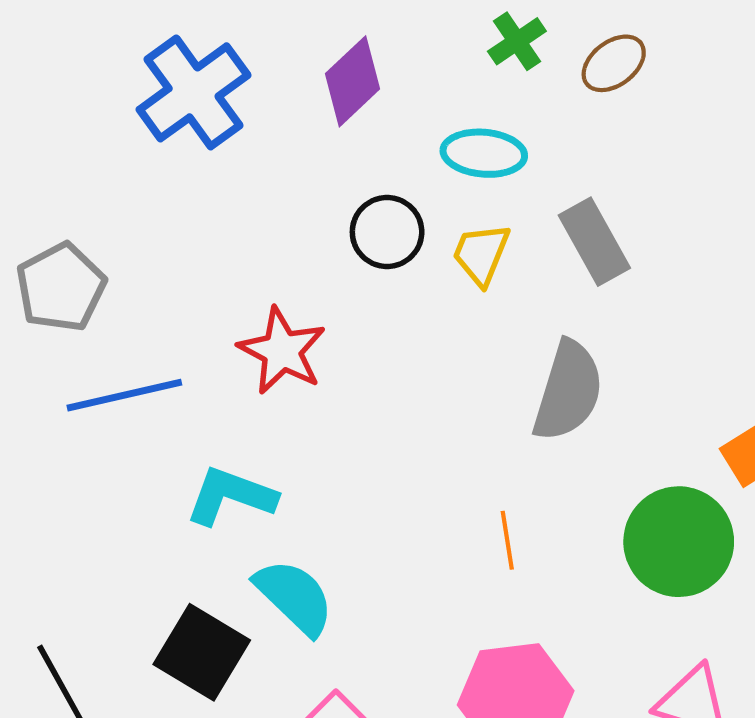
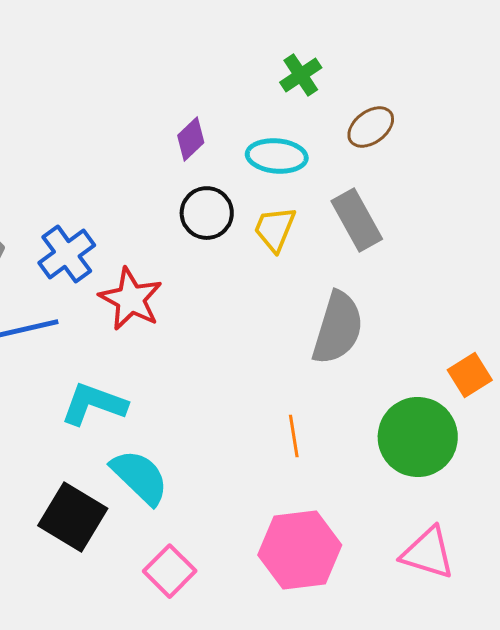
brown ellipse: (614, 63) -> (371, 127), moved
purple diamond: (352, 81) -> (191, 139), moved, size x0.7
blue cross: (194, 92) -> (67, 254), moved, size x0.7

